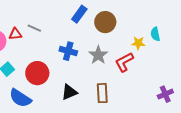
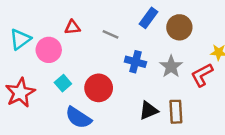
gray line: (34, 28) -> (110, 34), moved
red triangle: (15, 34) -> (72, 27), moved
black triangle: (69, 92) -> (148, 110), moved

